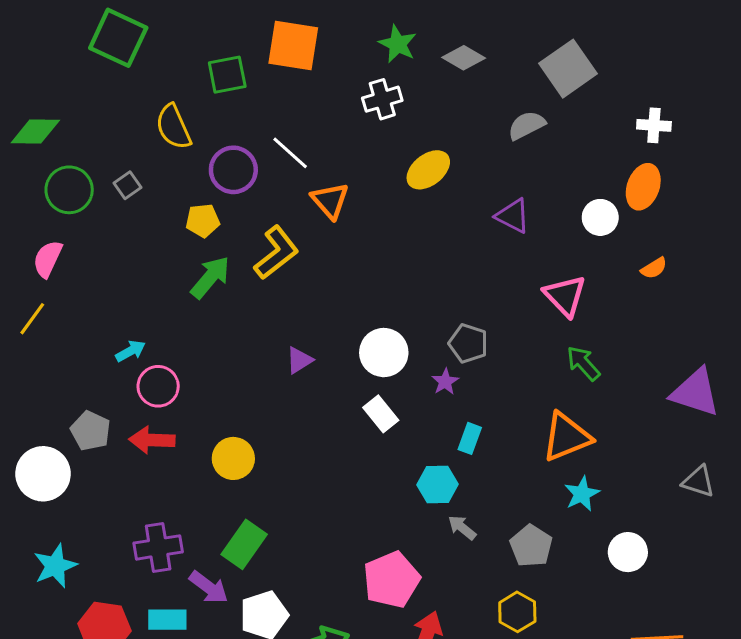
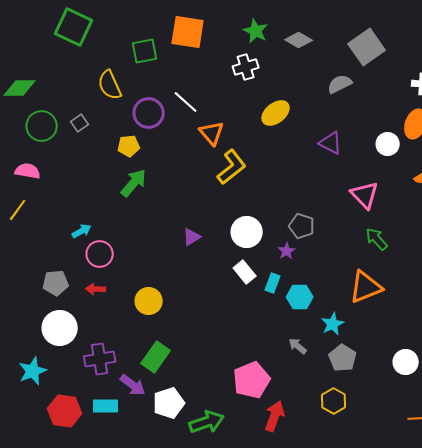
yellow L-shape: (276, 253) -> (232, 167), moved
pink semicircle: (48, 259) -> (28, 171), turned 75
gray pentagon: (91, 431) -> (56, 283), turned -30
cyan rectangle: (470, 438) -> (273, 283), moved
red arrow: (152, 440) -> (96, 289), size x0.7
white circle: (43, 474) -> (60, 328), moved
cyan hexagon: (438, 485) -> (300, 297), moved
cyan star: (582, 494) -> (333, 324), moved

